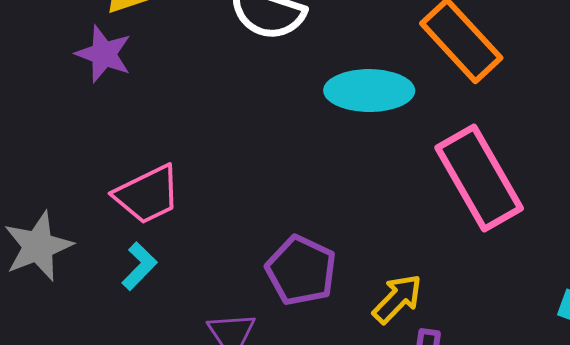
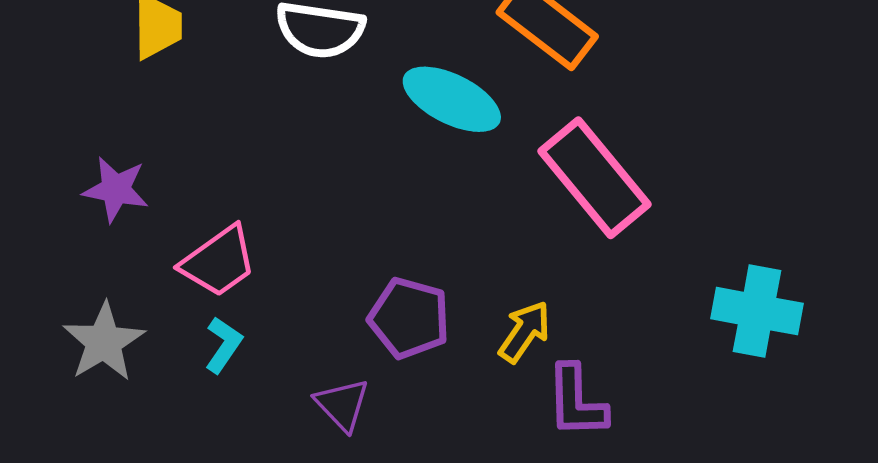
purple star: (104, 54) -> (116, 189), moved
cyan ellipse: (369, 91) -> (452, 99), turned 36

